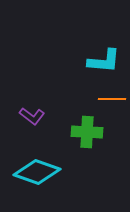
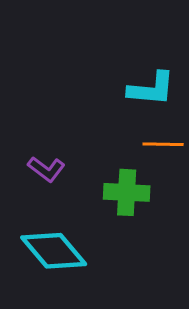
cyan diamond: (37, 172) -> (54, 251), turned 30

